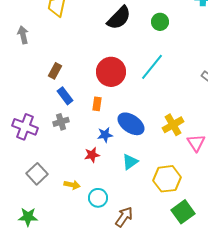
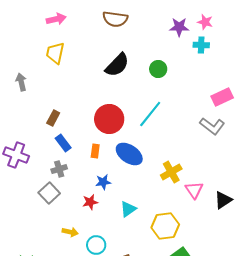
blue ellipse: (131, 124) -> (129, 154), moved
purple cross: (25, 127) -> (16, 155), moved
gray square: (37, 174) -> (49, 193), moved

